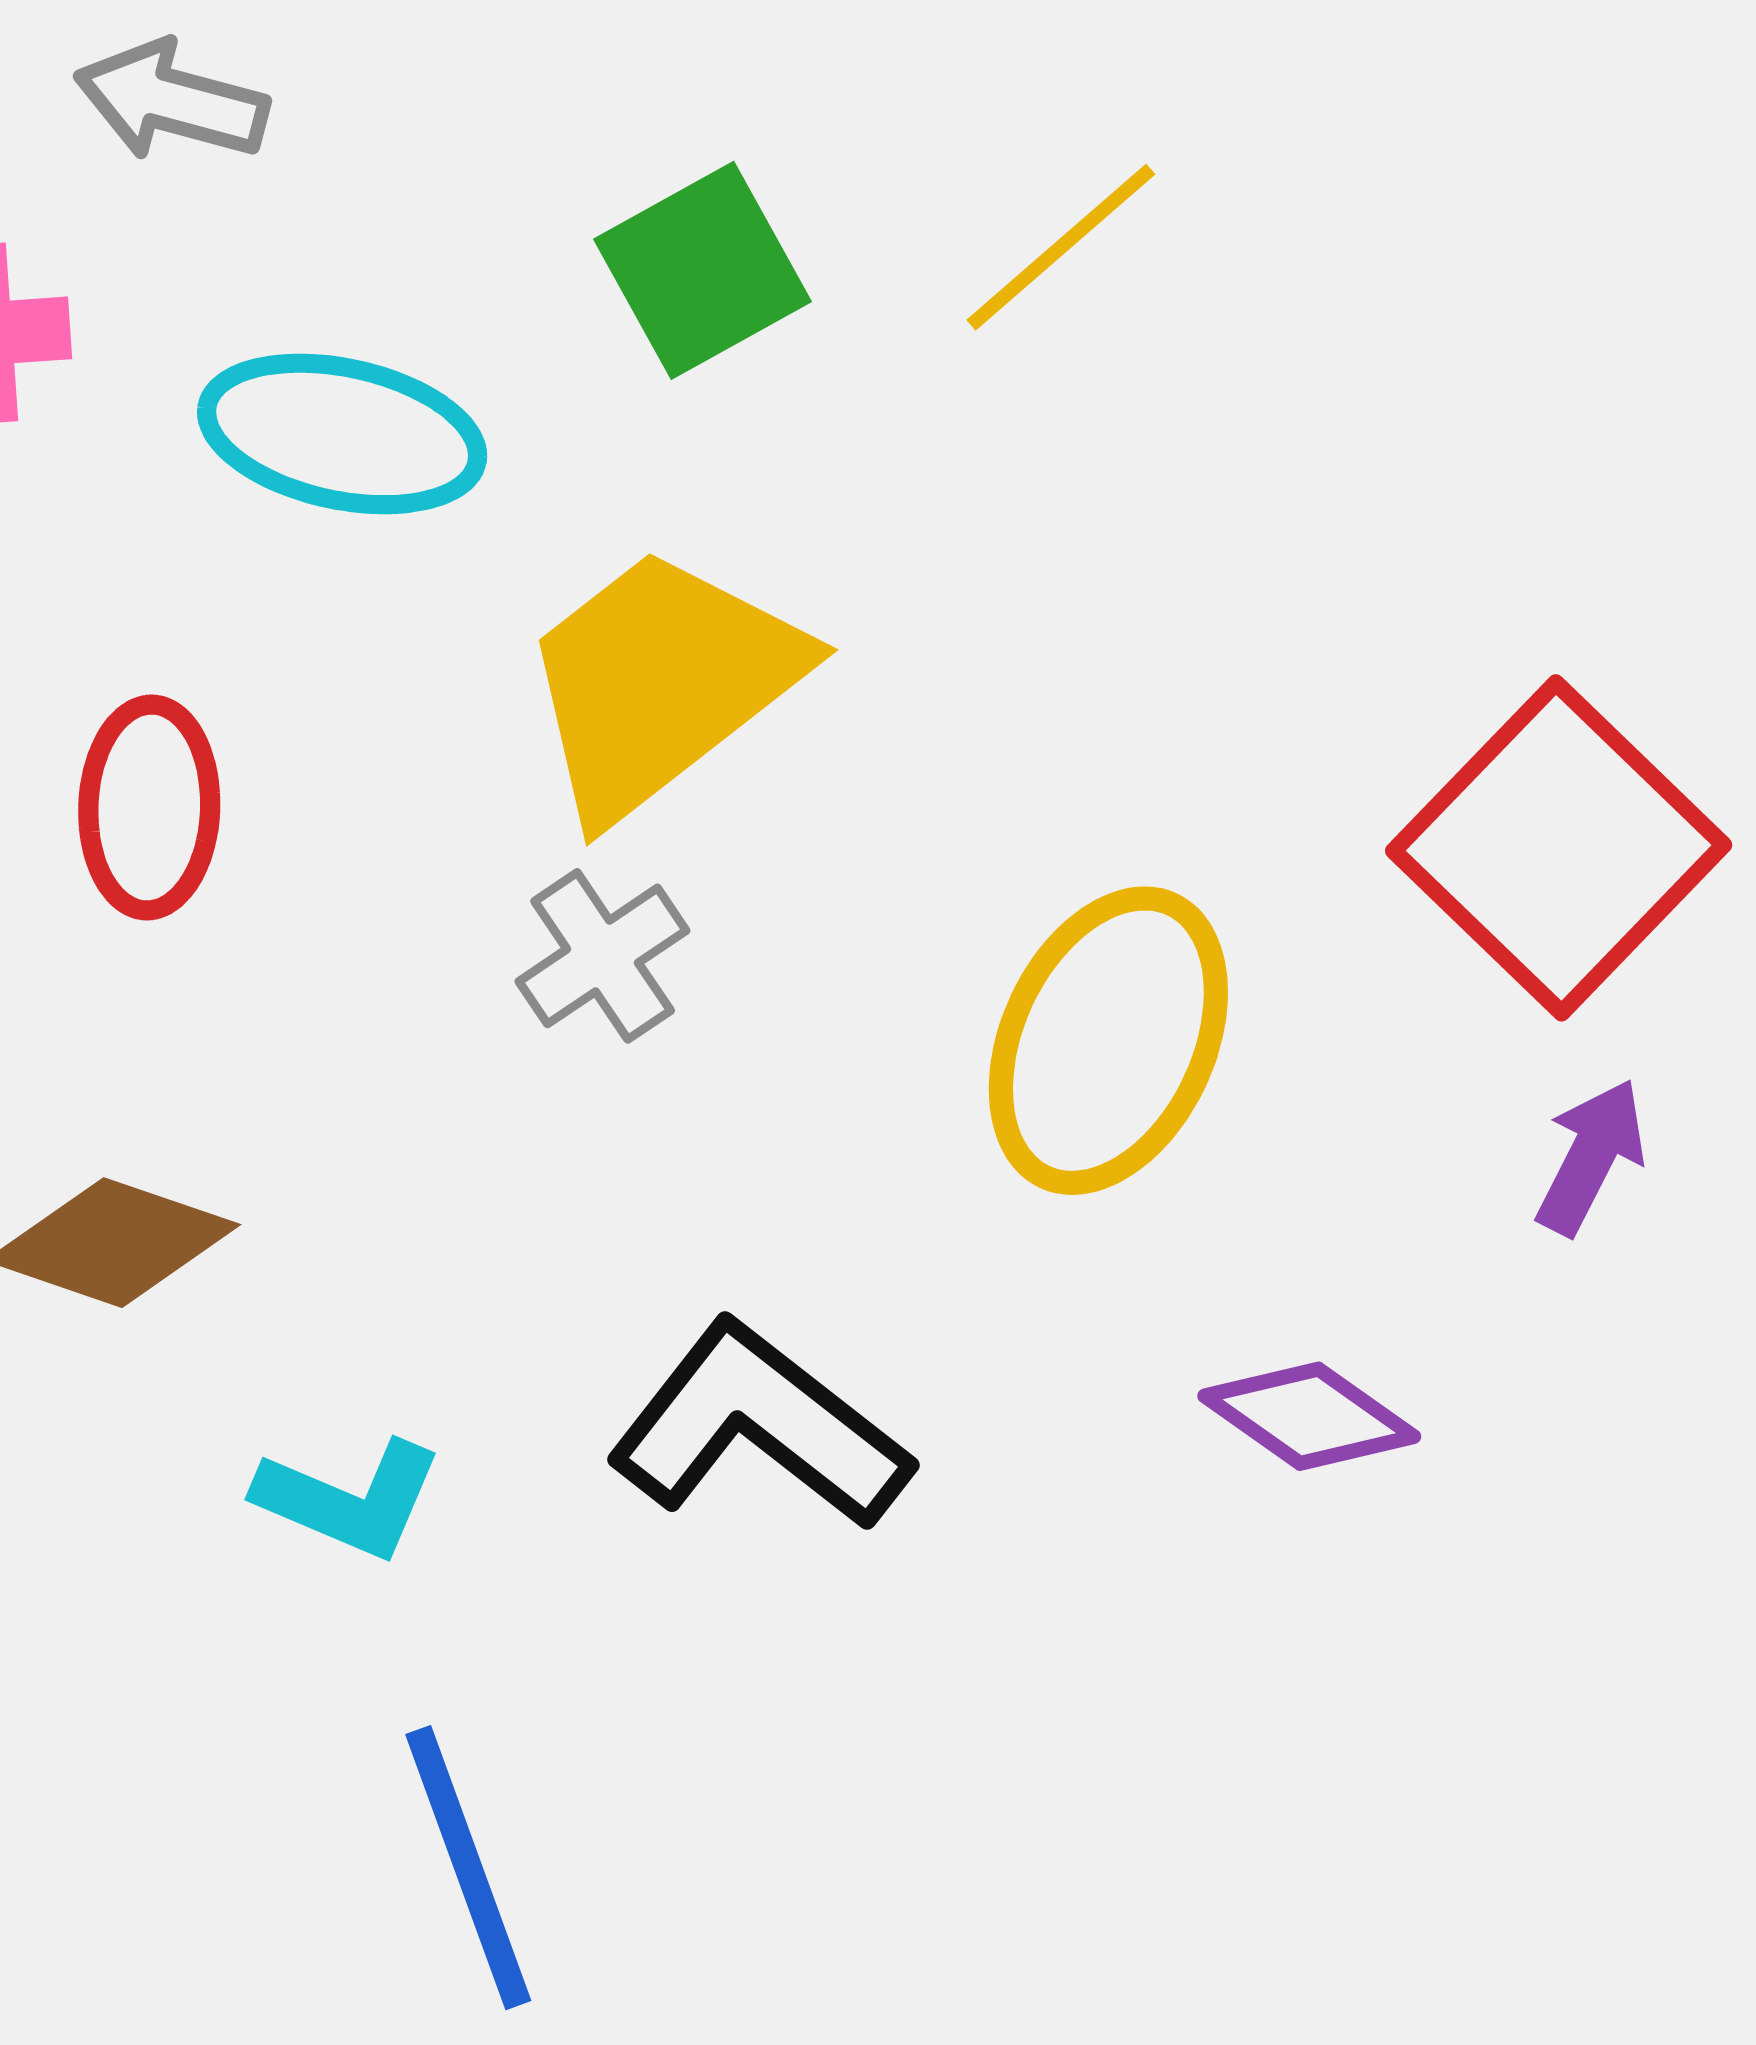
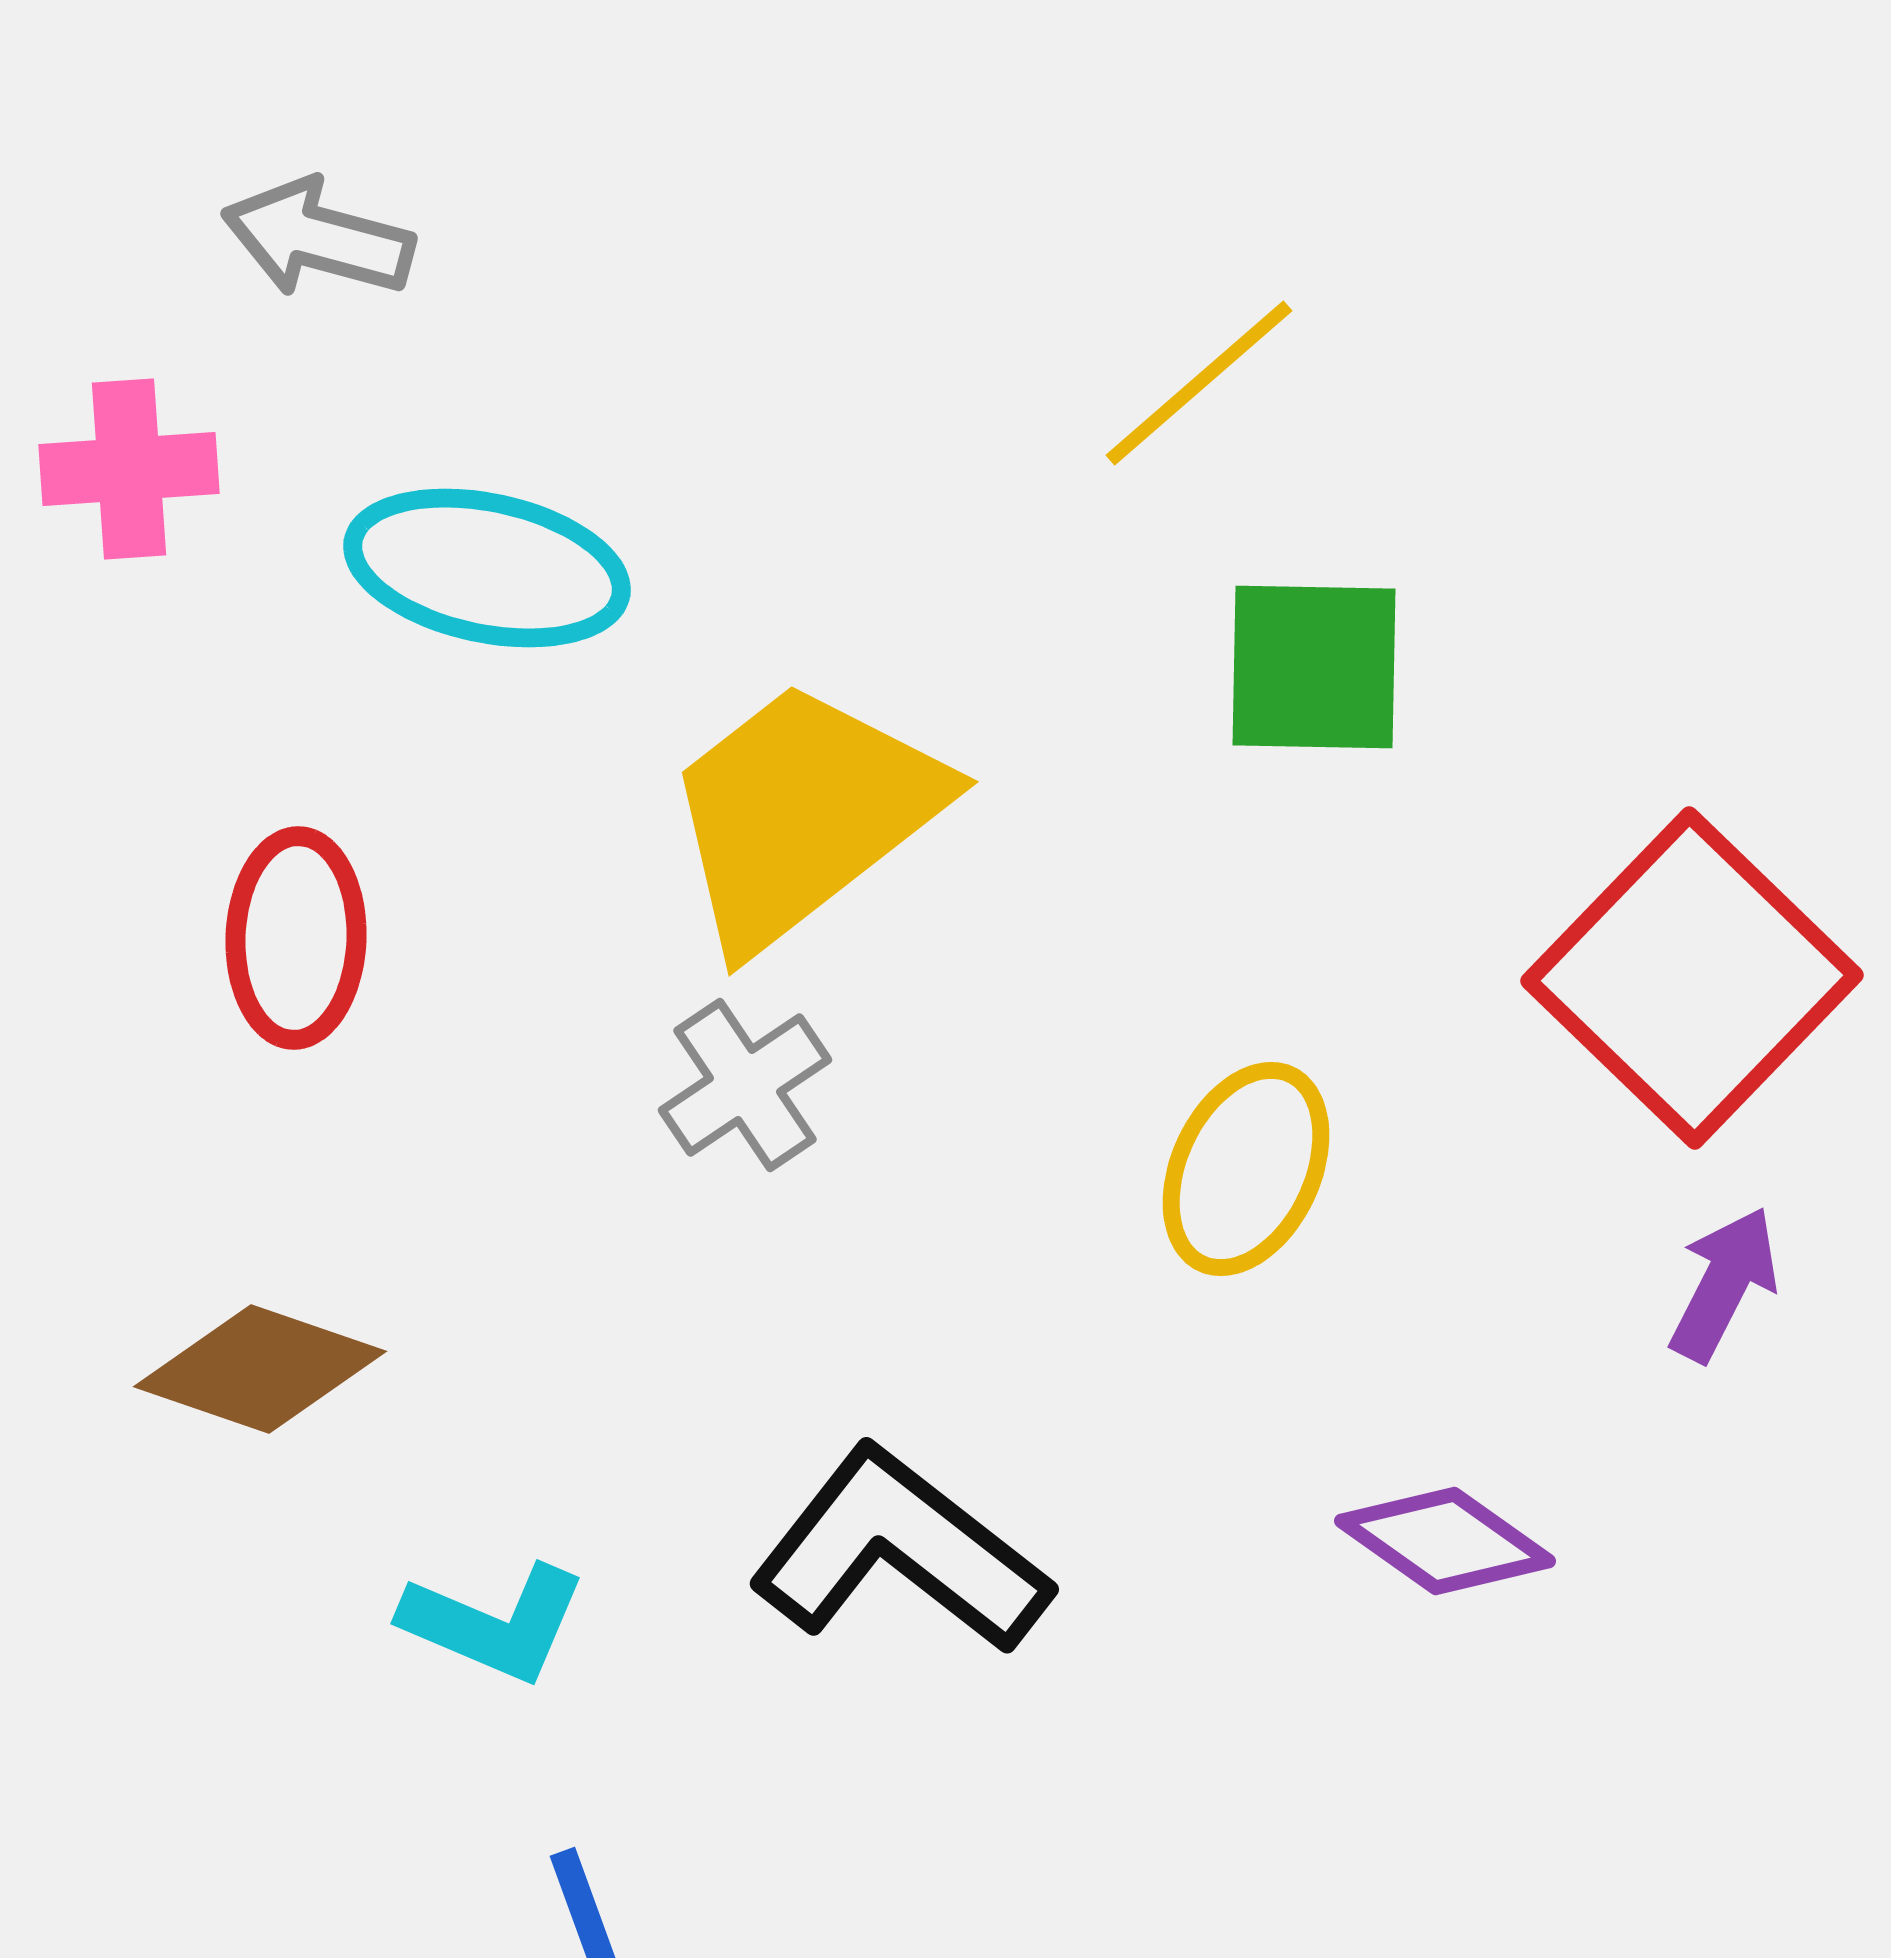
green square: (702, 270) -> (1314, 667), moved, turned 30
yellow ellipse: (1108, 1041) -> (1246, 1169), size x0.7

